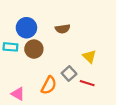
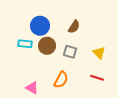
brown semicircle: (63, 29) -> (74, 27), turned -48
gray square: (69, 74) -> (70, 52), moved, turned -32

